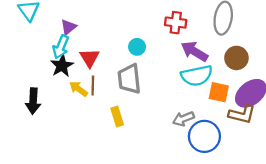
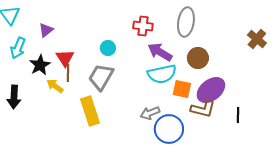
cyan arrow: (61, 47) -> (18, 48), moved
gray trapezoid: (129, 79) -> (101, 77), turned 36
brown line: (93, 86) -> (68, 73), moved
yellow rectangle: (117, 116) -> (90, 111), size x1.6

